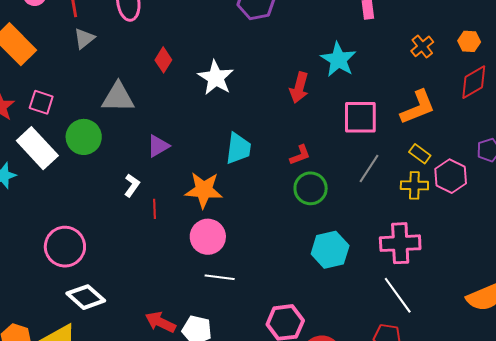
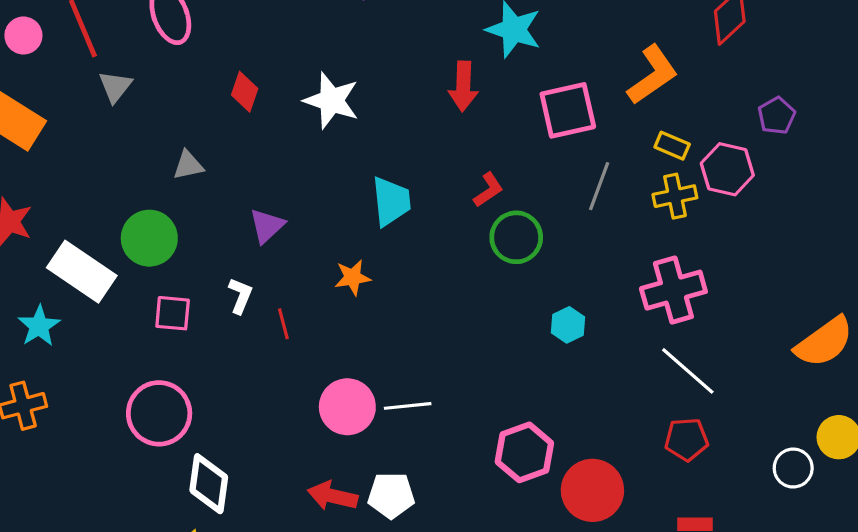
gray triangle: (118, 97) -> (188, 165), size x0.6
pink square: (41, 102) -> (173, 313), moved
orange star: (204, 190) -> (353, 277), size x0.6
pink circle: (208, 237) -> (347, 407), moved
cyan hexagon: (330, 250) -> (568, 325), size x0.6
white diamond: (86, 297) -> (209, 484), turned 69

